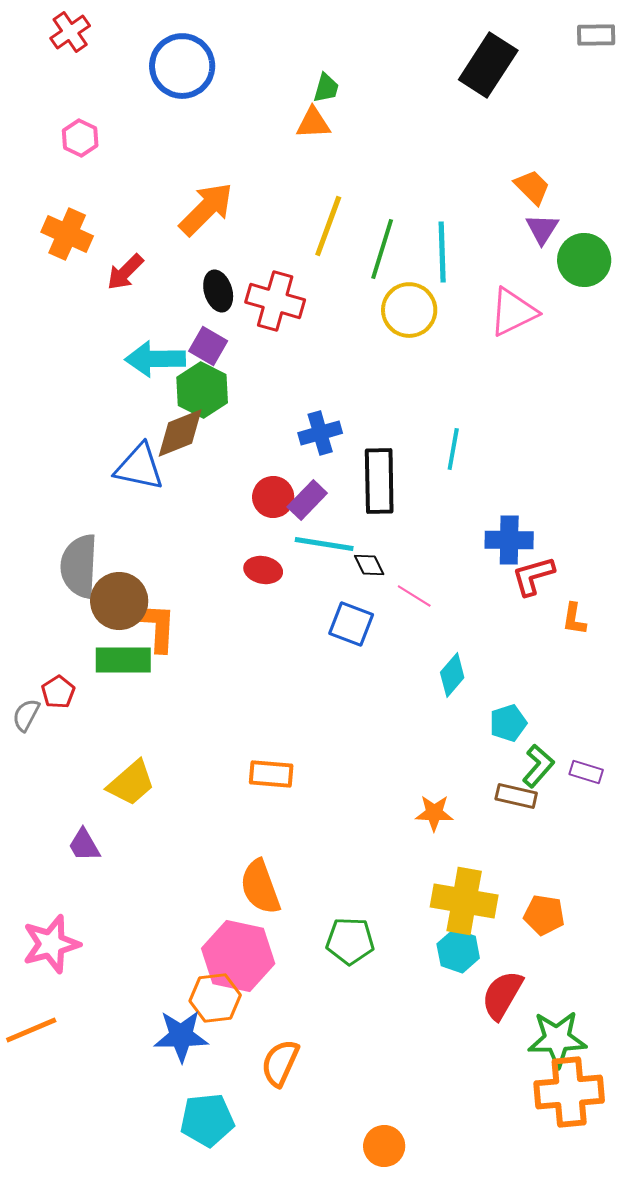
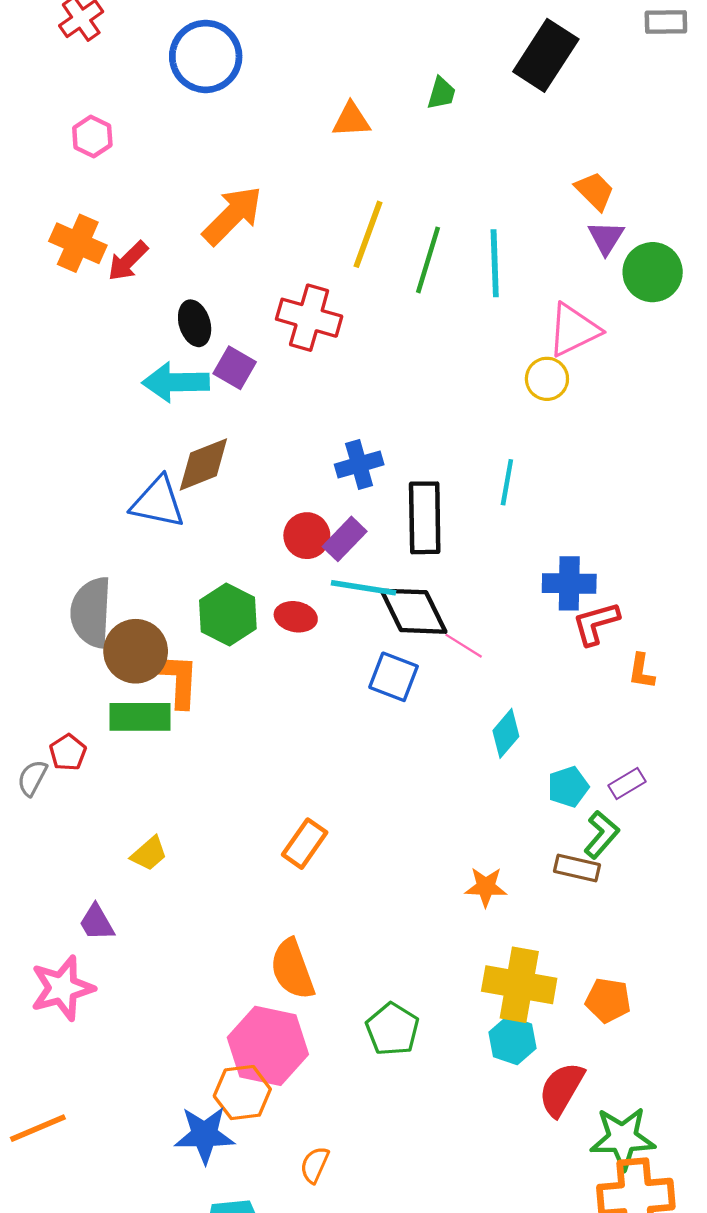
green trapezoid: (326, 88) -> (441, 93), moved
red arrow: (125, 272) -> (128, 261), moved
black ellipse: (218, 291) -> (195, 323), moved
yellow circle: (409, 310) -> (547, 379), moved, size x0.7
green hexagon: (202, 390) -> (228, 615), moved
black diamond: (369, 565) -> (414, 611), size x2.0
purple rectangle: (586, 772) -> (627, 784), moved, turned -48
orange rectangle: (271, 774) -> (305, 844), turned -60
yellow trapezoid: (131, 783) -> (149, 854), size x0.7
green pentagon: (350, 941) -> (392, 1029), turned 30
pink star: (51, 944) -> (62, 988), moved
orange semicircle: (280, 1063) -> (315, 1165), size x0.7

